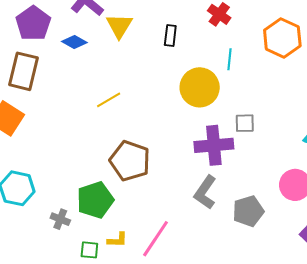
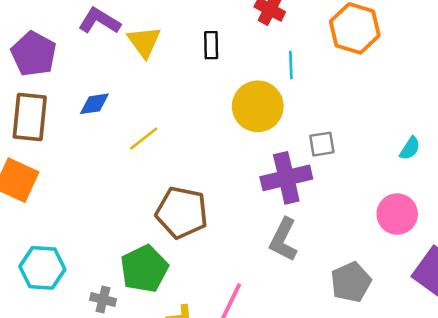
blue diamond: (74, 42) -> (94, 104), moved, turned -30
gray pentagon: (248, 211) -> (351, 282), moved

